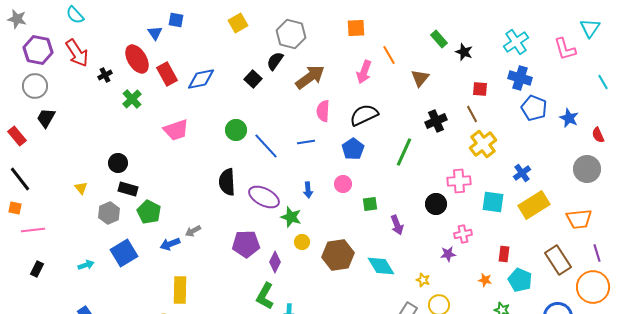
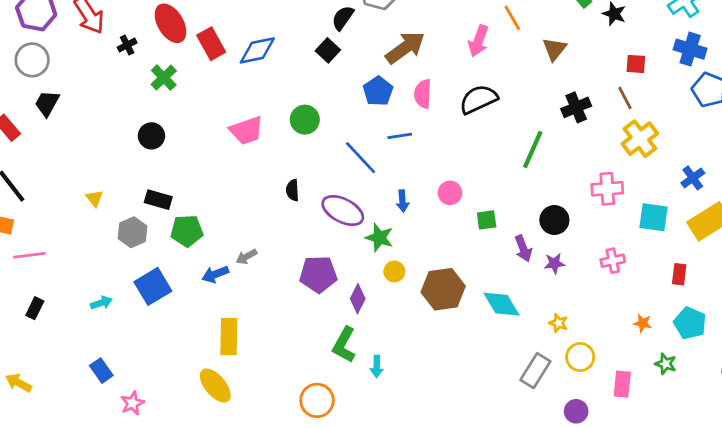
black semicircle: (275, 61) -> (343, 18), moved
pink trapezoid: (176, 130) -> (246, 130), moved
blue line: (266, 146) -> (360, 158), moved
blue pentagon: (353, 149) -> (378, 91), moved
black circle: (118, 163) -> (151, 136), moved
black semicircle: (227, 182) -> (293, 190), size x0.6
black circle: (436, 204) -> (554, 220), moved
green pentagon: (149, 212) -> (187, 231), turned -30
purple star: (448, 254) -> (554, 263), moved
red rectangle: (504, 254) -> (679, 274), moved

